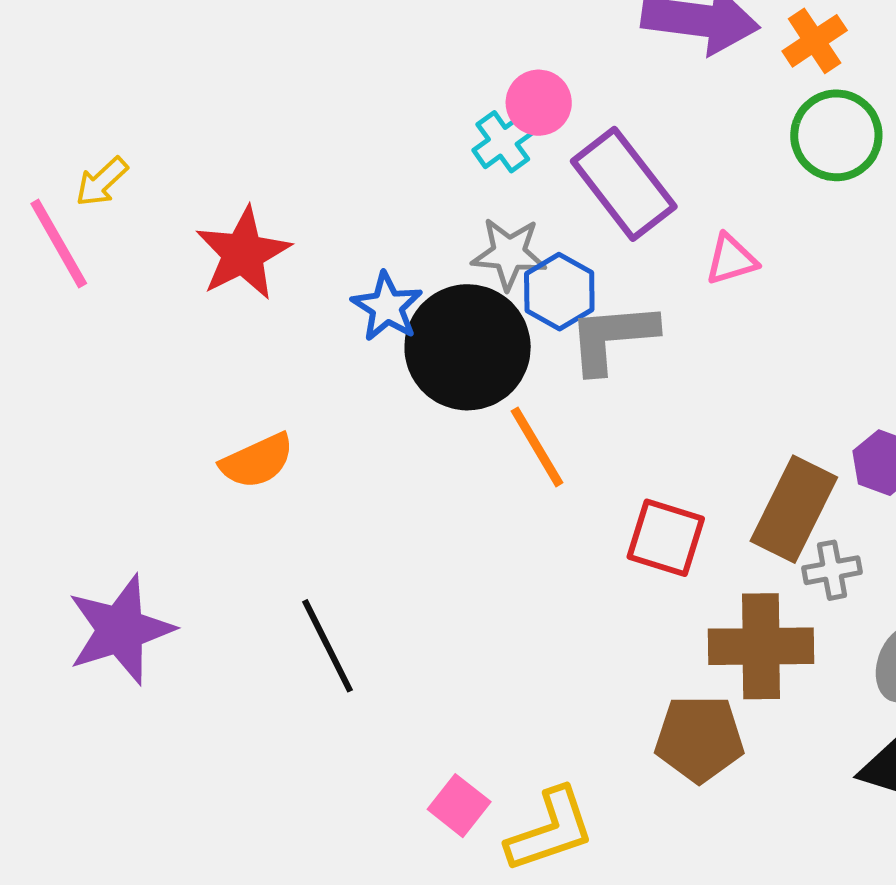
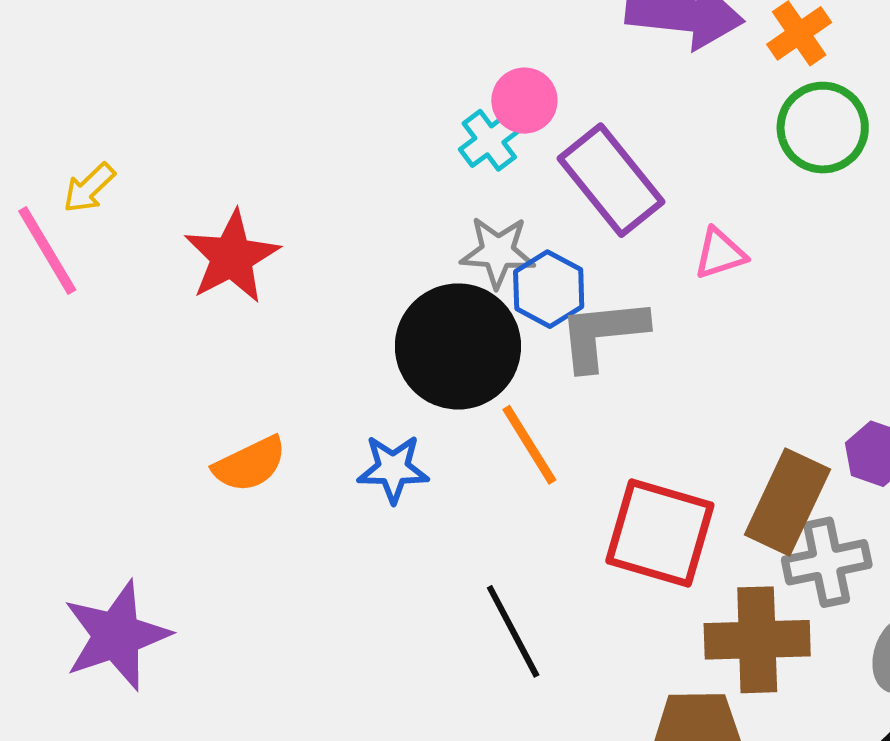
blue star: (387, 307) -> (393, 469), moved, turned -30
red square: (666, 538) -> (660, 533), size x1.4
gray cross: (832, 570) -> (827, 562), size x1.5
black line: (328, 646) -> (513, 631), moved

